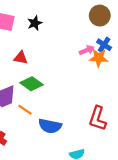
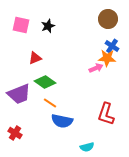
pink arrow: (87, 50) -> (96, 68), moved
red triangle: (21, 58) -> (35, 58), turned -32
orange line: (25, 110) -> (50, 103), moved

